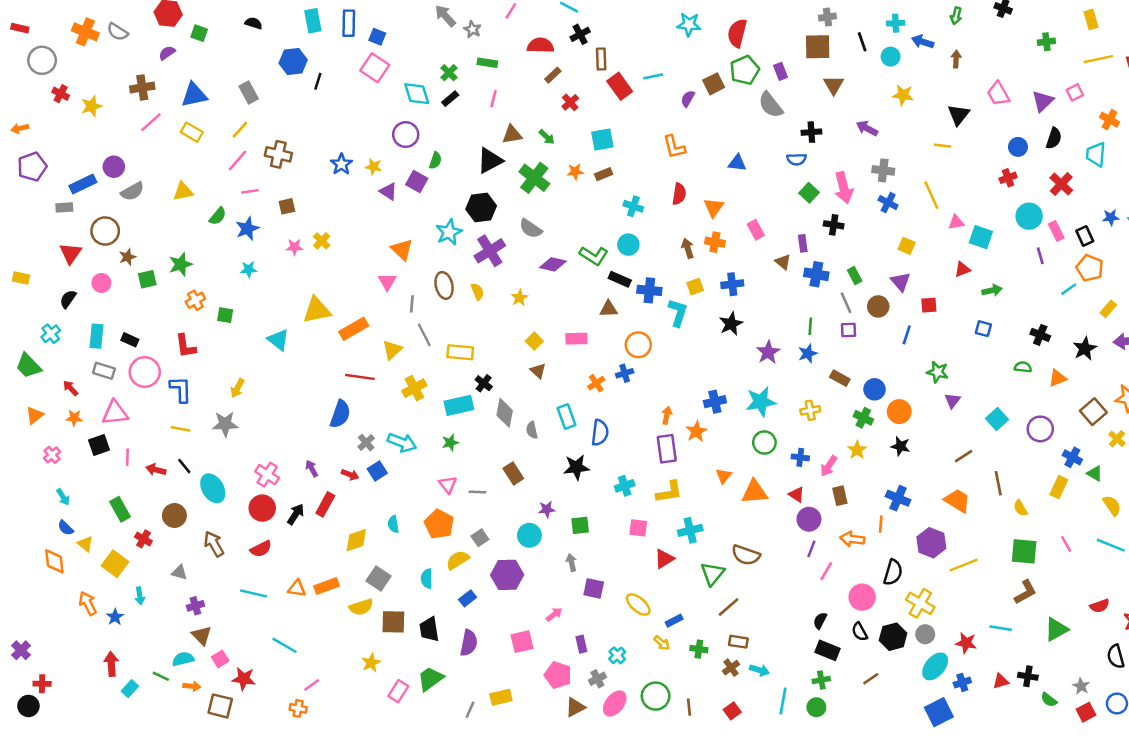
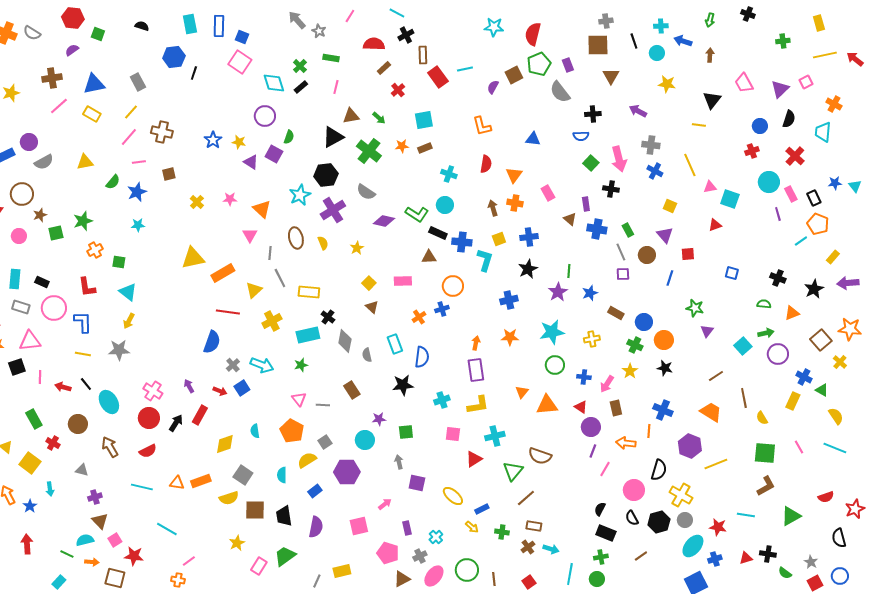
pink star: (294, 247) -> (230, 199), moved
green arrow: (992, 290) -> (766, 333), moved
green line: (810, 326) -> (569, 271), moved
cyan triangle: (278, 340) -> (128, 292), moved
blue cross: (715, 402) -> (509, 300), moved
orange star: (696, 431) -> (510, 337), moved, turned 30
cyan rectangle: (130, 689) -> (59, 582), moved

